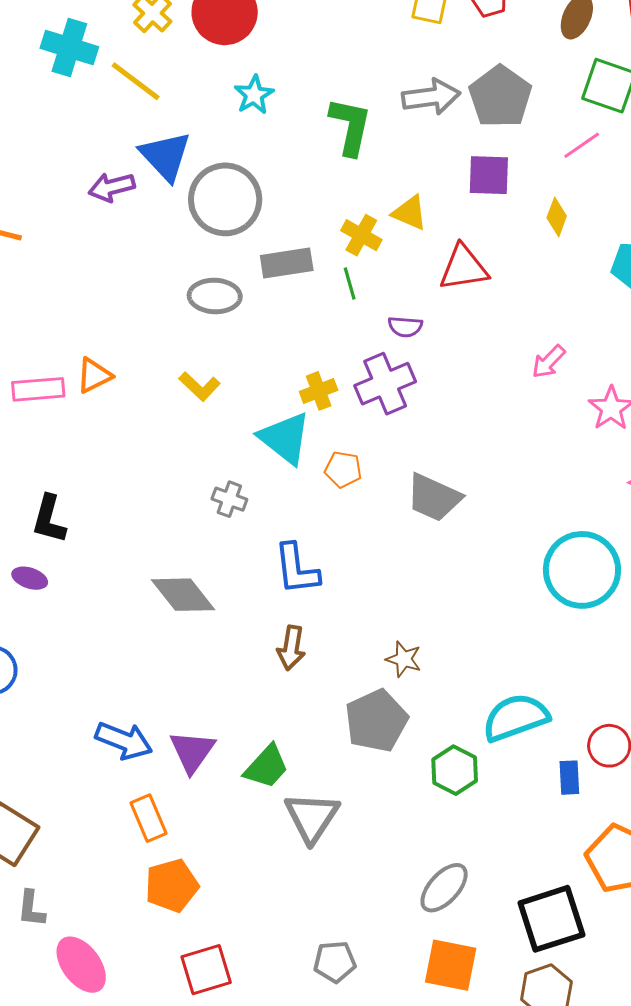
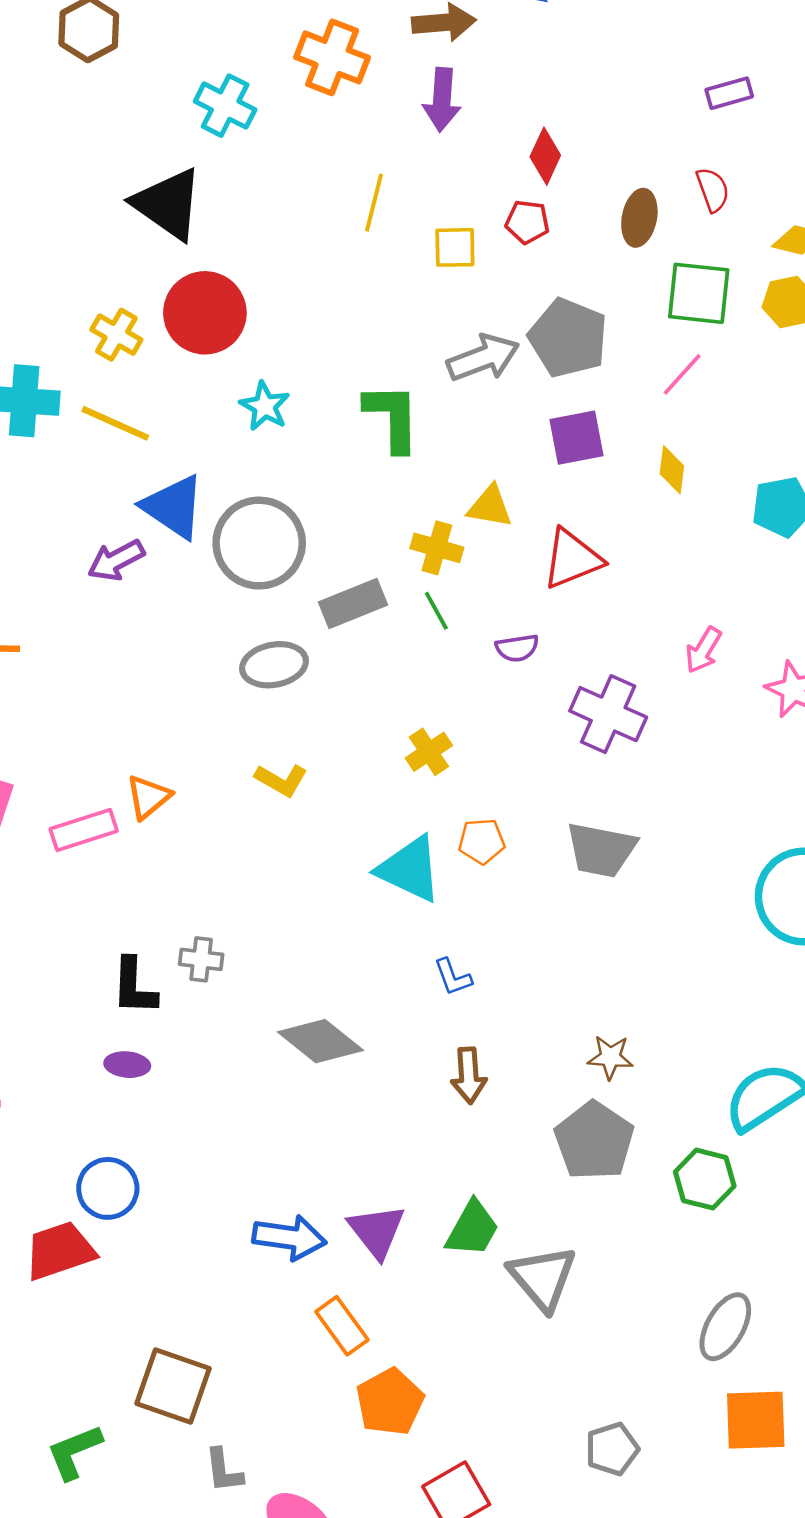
purple cross: (385, 384) -> (608, 714), moved, turned -30
cyan triangle: (285, 438) -> (410, 869), moved
gray cross: (229, 499) -> (201, 959), moved
blue L-shape: (297, 569) -> (453, 977), size x0.6

